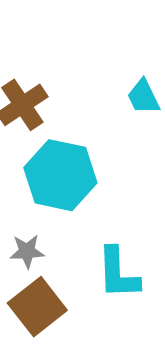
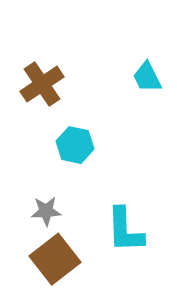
cyan hexagon: (60, 175) -> (75, 145), size x0.6

